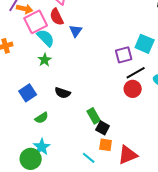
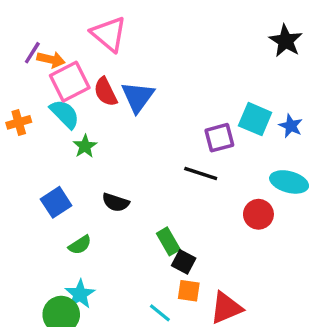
red semicircle: (57, 17) -> (105, 92), moved
blue triangle: (76, 31) -> (138, 97), size x1.5
cyan semicircle: (46, 38) -> (65, 114), moved
black line: (136, 73) -> (201, 173), moved, turned 48
red circle: (133, 89) -> (258, 214), moved

